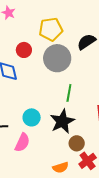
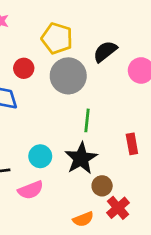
yellow pentagon: (51, 29) -> (57, 38), turned 30
pink semicircle: (22, 143) -> (31, 190), turned 48

